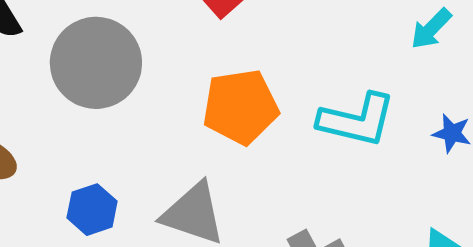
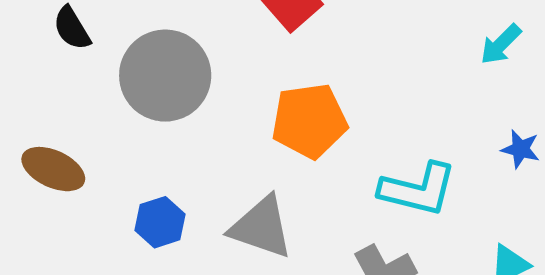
cyan L-shape: (357, 120) -> (418, 189), moved

